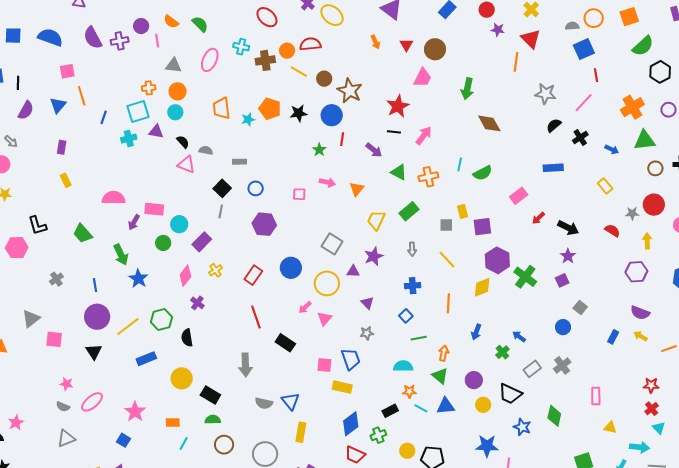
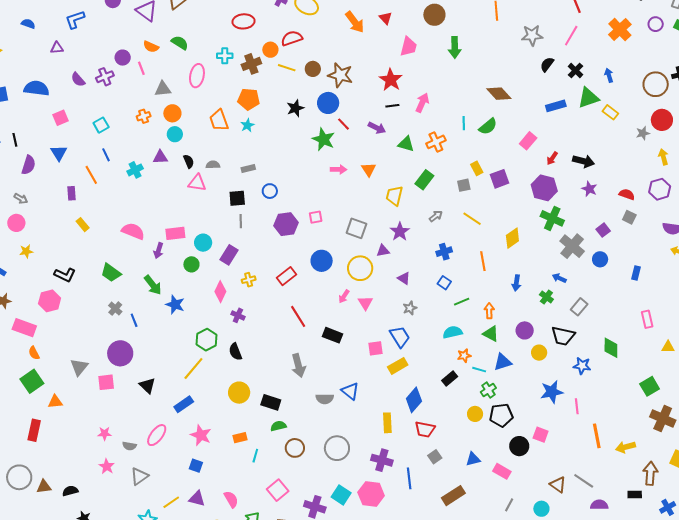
red ellipse: (267, 17) -> (243, 21), turned -35
purple semicircle: (93, 38) -> (78, 80), size x0.7
orange arrow: (375, 42) -> (355, 22), size x1.6
brown circle: (435, 49) -> (434, 15), moved
orange line: (82, 96) -> (91, 175), moved
orange pentagon: (270, 109) -> (249, 99), moved
cyan square: (138, 112) -> (101, 125), moved, size x0.7
blue line: (104, 117) -> (106, 155), turned -32
brown diamond: (489, 123) -> (499, 94), moved
red line: (342, 139) -> (344, 124), turned -40
green triangle: (645, 140) -> (588, 98), moved
black semicircle: (183, 142) -> (189, 161), turned 32
blue arrow: (612, 149) -> (609, 75), turned -120
green star: (319, 150) -> (323, 139), size x1.6
brown circle: (655, 168) -> (656, 84), size x1.6
black square: (222, 188) -> (237, 198), turned -36
pink square: (299, 194) -> (316, 217), moved
pink semicircle: (113, 198) -> (133, 231), turned 35
black L-shape: (37, 225) -> (65, 275), turned -35
red semicircle: (612, 231) -> (627, 194), moved
gray arrow: (412, 249) -> (436, 216), turned -112
purple hexagon: (497, 260) -> (544, 188), moved
yellow cross: (216, 270) -> (249, 280), turned 32
red rectangle: (253, 275) -> (286, 276), turned 30
gray cross: (56, 279) -> (115, 309), moved
purple square: (562, 280) -> (603, 230), moved
gray square: (580, 308) -> (629, 217), moved
purple circle: (97, 317) -> (120, 353), moved
yellow line: (128, 327) -> (193, 369), moved
blue rectangle: (613, 337) -> (636, 273), moved
blue rectangle: (146, 359) -> (184, 404), moved
gray cross: (562, 365) -> (572, 246), moved, size x1.4
pink star: (66, 384) -> (105, 434), moved
yellow rectangle: (342, 387) -> (398, 366), turned -30
pink star: (16, 423) -> (107, 466), moved
yellow rectangle: (301, 432) -> (387, 423), moved
green cross: (378, 435) -> (488, 390), moved

